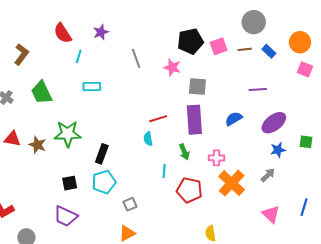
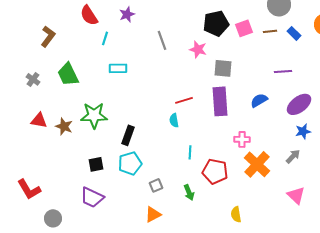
green arrow: (184, 152) -> (189, 192), moved

